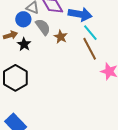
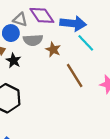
gray semicircle: (43, 27) -> (33, 40), turned 126
brown line: (90, 49) -> (75, 76), moved

